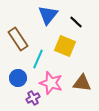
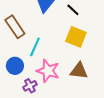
yellow square: (65, 46) -> (76, 37), moved

